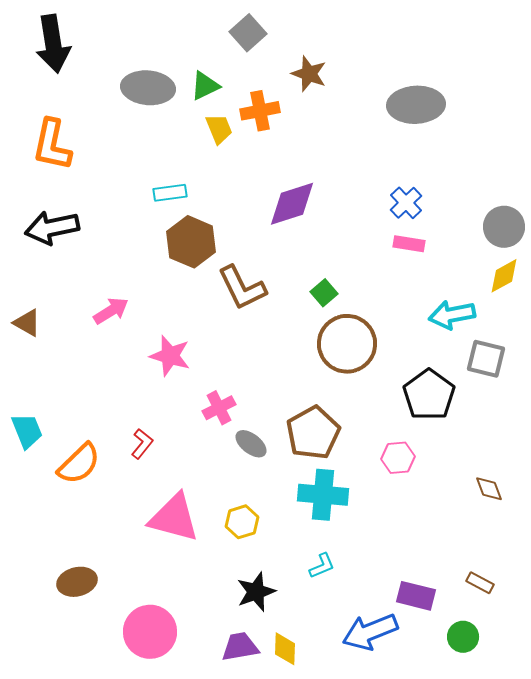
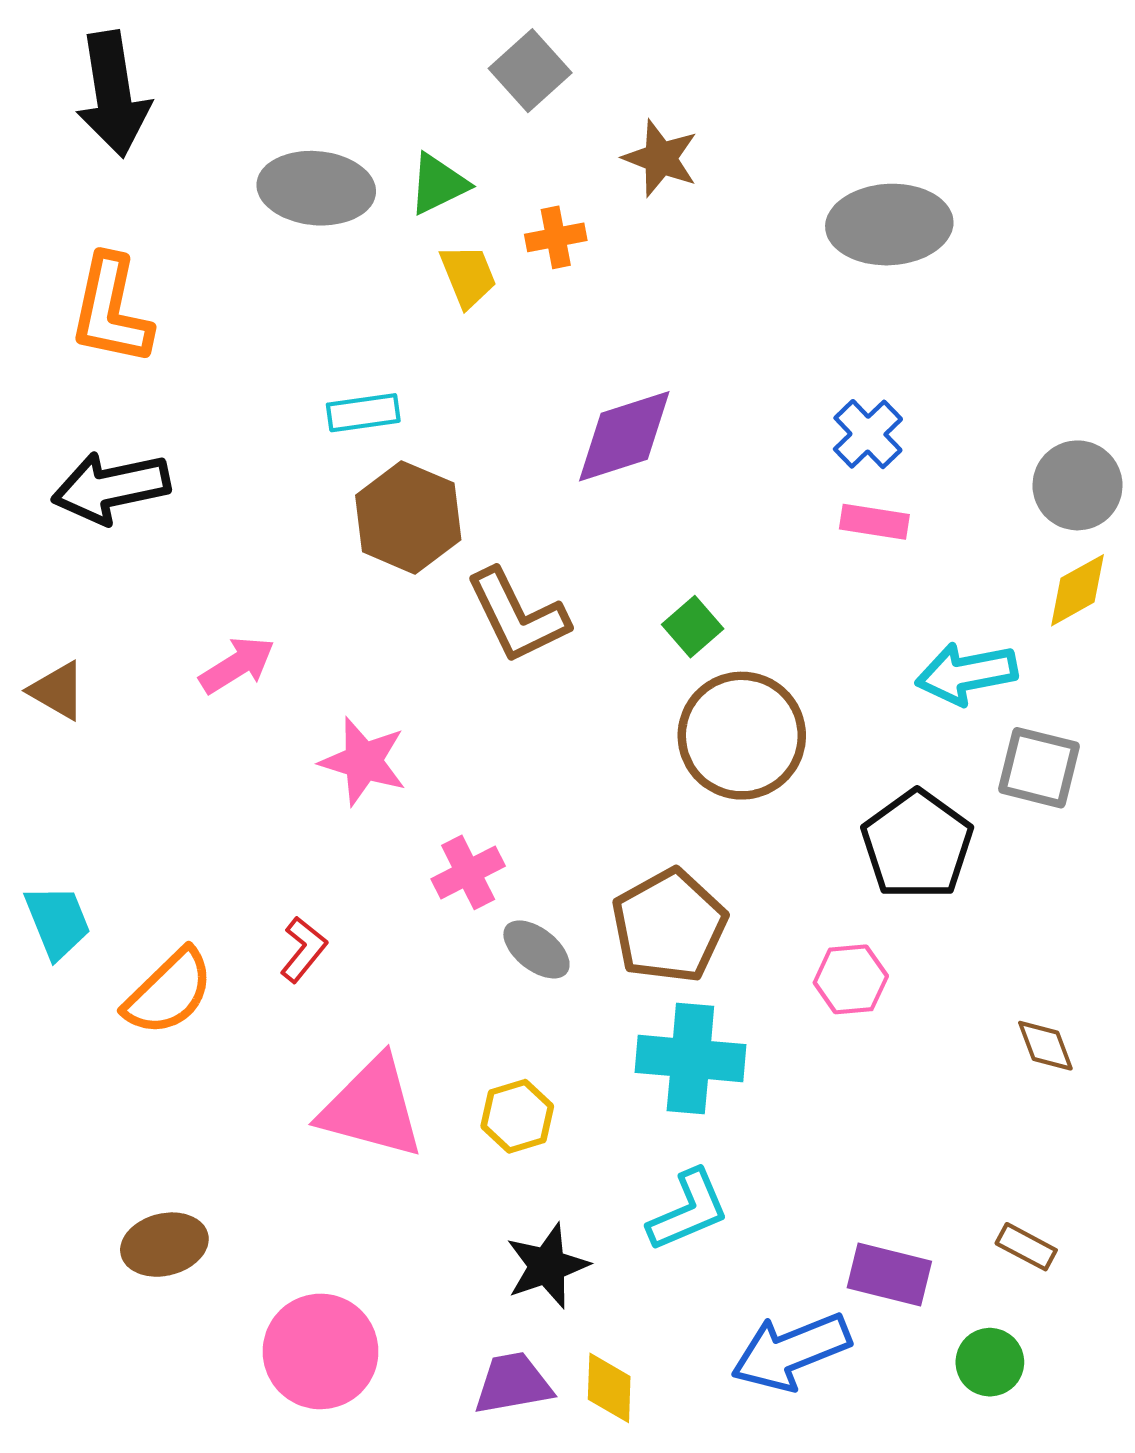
orange cross: (260, 111) -> (556, 237), size x0.7
cyan L-shape: (322, 566) -> (688, 1210), size x1.5

